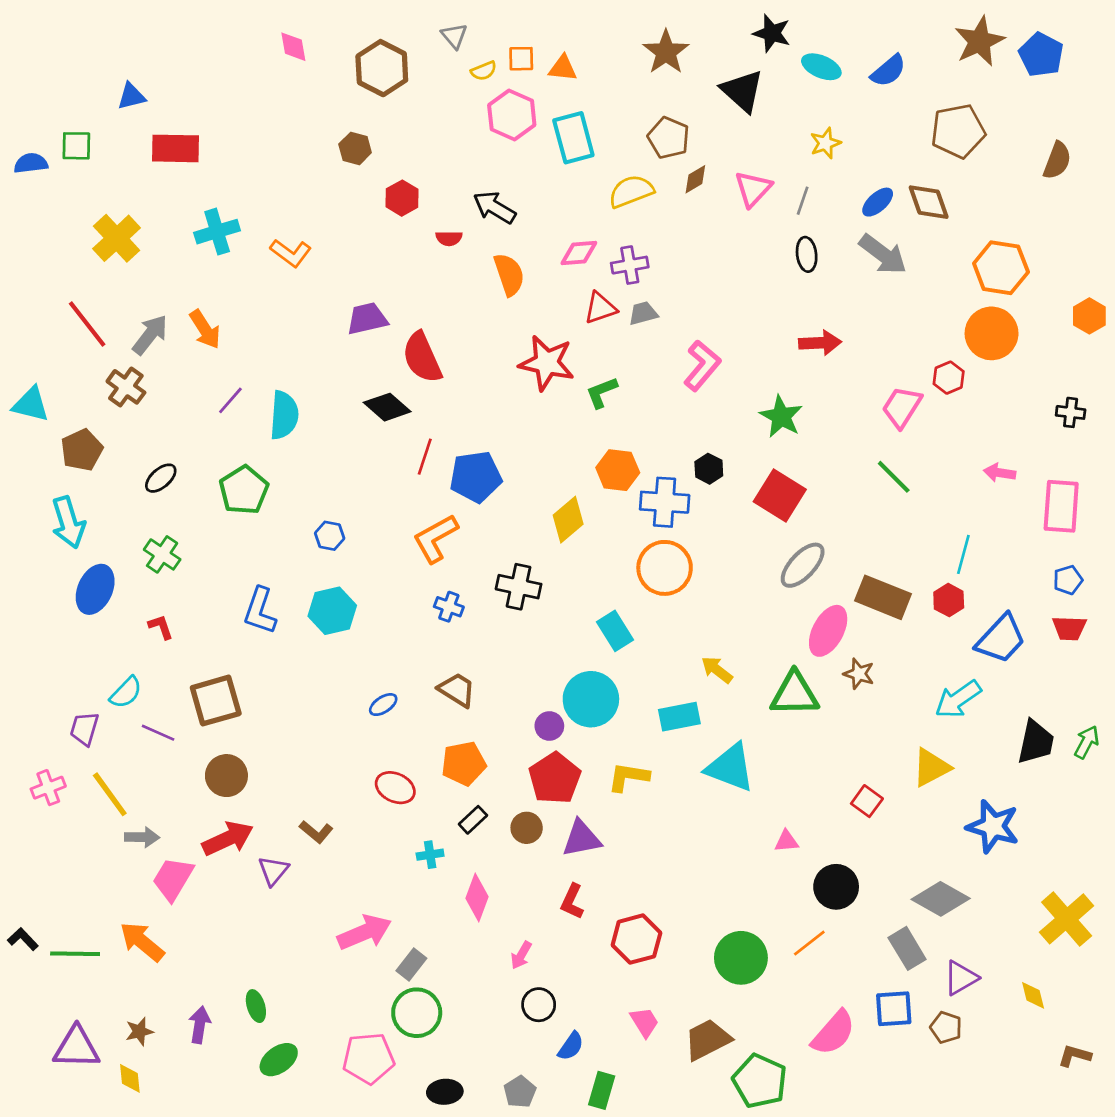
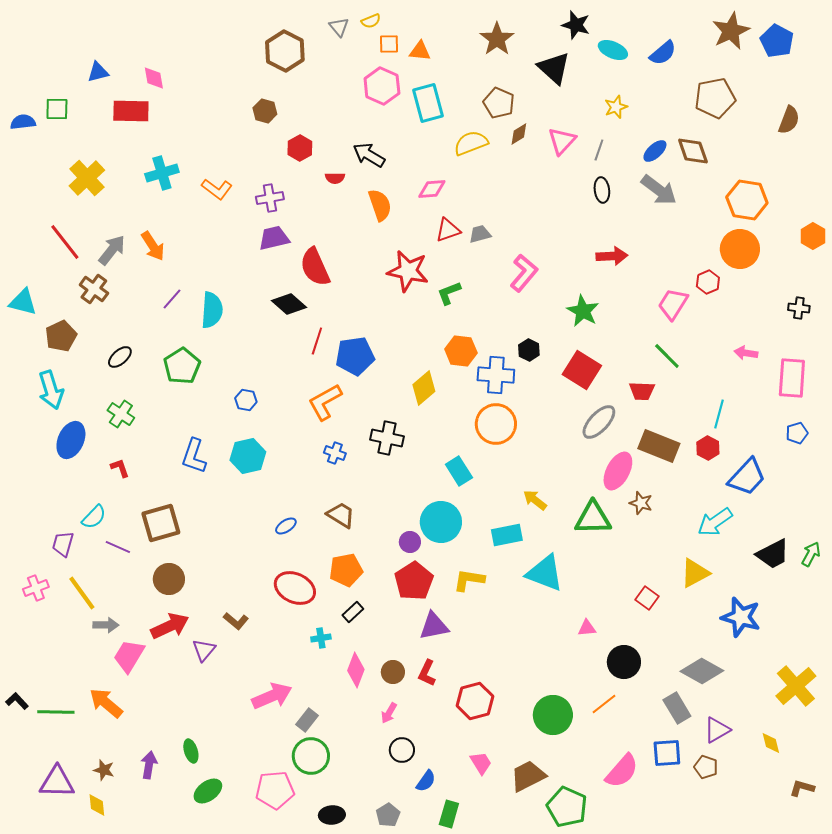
pink diamond: (293, 47) -> (154, 78), moved
yellow semicircle: (484, 71) -> (371, 21), moved
purple cross: (630, 265) -> (270, 198), moved
red trapezoid: (1069, 628) -> (642, 391), moved
black trapezoid: (1036, 742) -> (773, 554), turned 51
red ellipse: (395, 788) -> (295, 588), size x1.4
brown circle: (527, 828) -> (393, 672), moved
brown star: (139, 1031) -> (104, 770), turned 30

